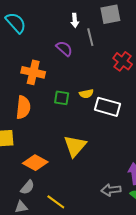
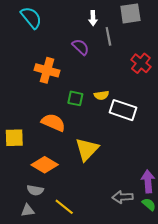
orange semicircle: (23, 107) -> (53, 122), moved, turned -75
gray semicircle: (27, 187) -> (35, 190), turned 56

